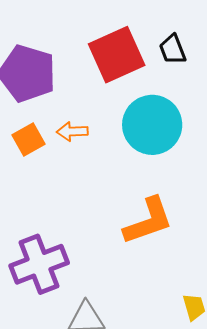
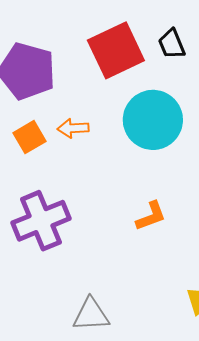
orange L-shape: (148, 221) -> (151, 216), size x0.6
purple cross: (39, 264) -> (41, 221), moved

